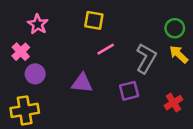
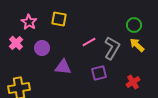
yellow square: (94, 20) -> (59, 19), moved
pink line: (106, 49) -> (89, 42), moved
purple circle: (35, 74) -> (42, 48), moved

